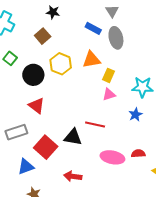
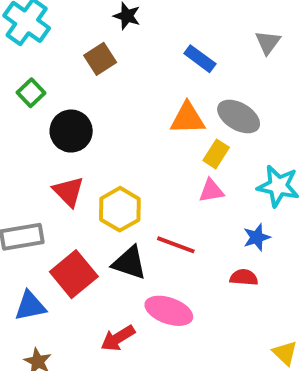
gray triangle: (112, 11) -> (268, 42), moved
gray ellipse: (116, 38) -> (239, 116), moved, turned -55
yellow hexagon: (61, 64) -> (120, 209), moved
red semicircle: (138, 154) -> (244, 277), moved
pink ellipse: (112, 157) -> (169, 311), moved
red arrow: (73, 176) -> (118, 338), turned -48

